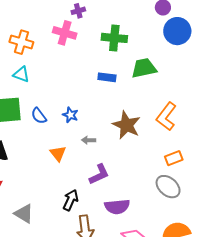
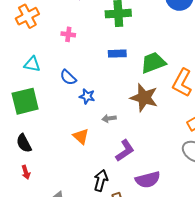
pink cross: (65, 33) -> (68, 34), moved, size x0.6
orange cross: (21, 42) -> (27, 16), moved, turned -35
green trapezoid: (144, 68) -> (153, 63), moved
blue semicircle: (39, 116) -> (68, 77), moved

